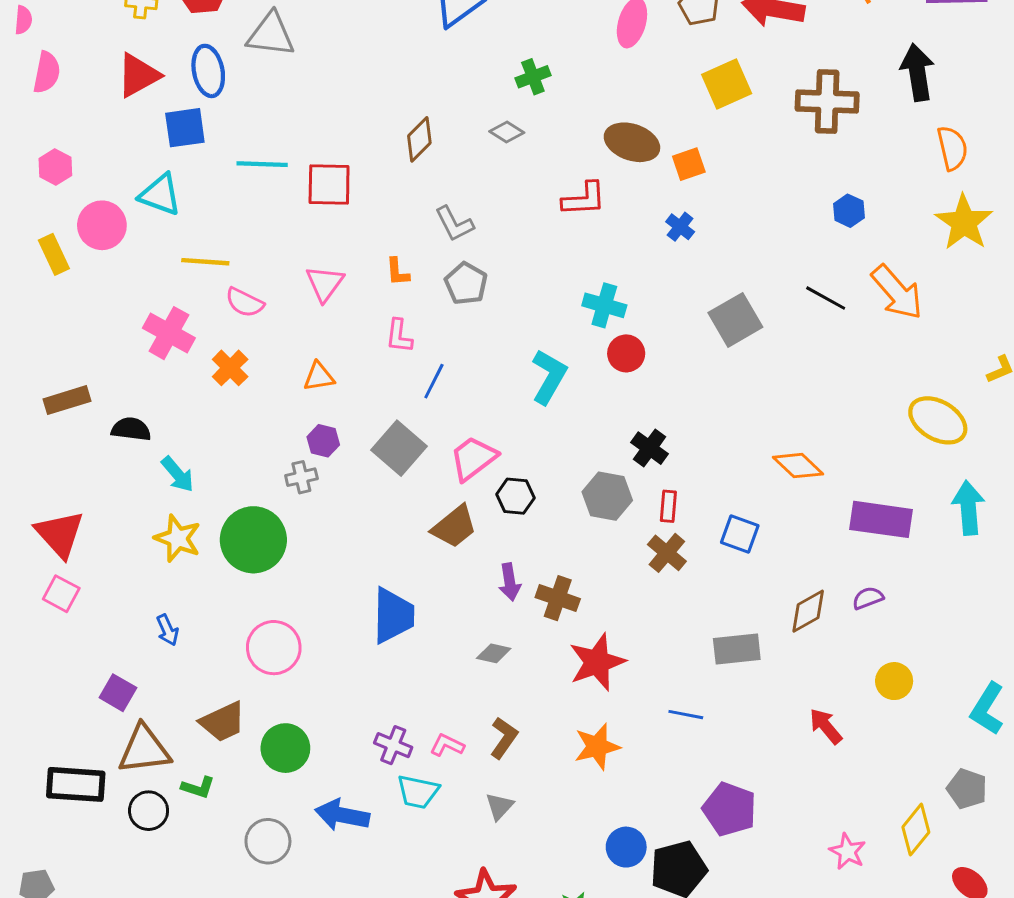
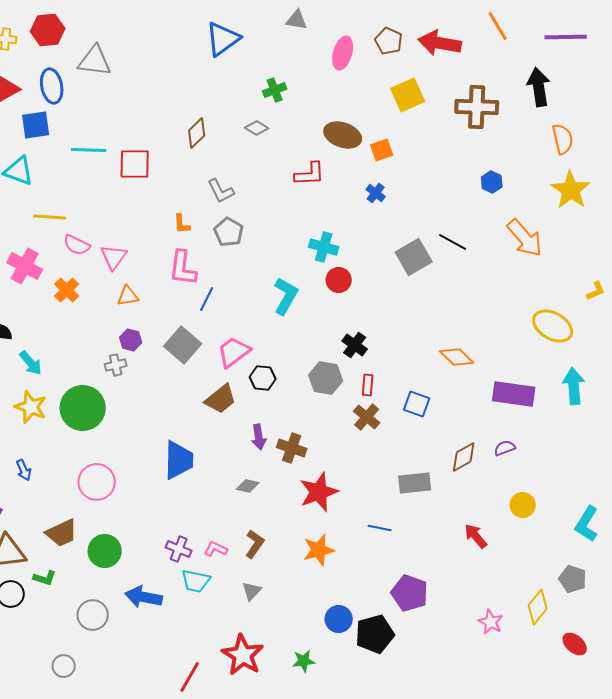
pink triangle: (325, 284) -> (114, 257), moved
black line: (826, 298) -> (453, 242), moved
pink L-shape: (399, 336) -> (183, 268), size x1.5

